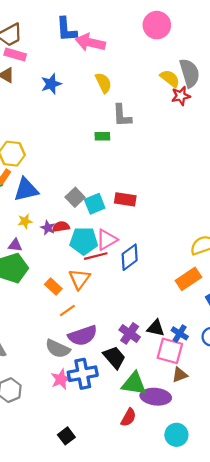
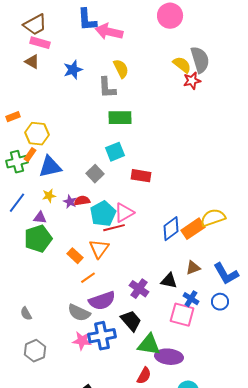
gray L-shape: (122, 116) -> (107, 88), moved
green rectangle: (102, 136) -> (120, 118), size x1.6
cyan square: (95, 204) -> (115, 152), moved
cyan pentagon: (84, 241) -> (103, 214), turned -30
blue diamond: (130, 257) -> (171, 229), moved
orange rectangle: (188, 279) -> (193, 229), moved
black triangle: (156, 328) -> (169, 281), moved
purple cross: (130, 333) -> (139, 289), moved
brown triangle: (180, 375) -> (193, 268), moved
pink star: (61, 379) -> (82, 341), turned 30

